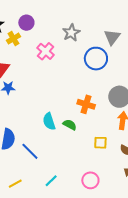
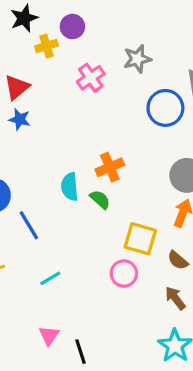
orange cross: (86, 104) -> (110, 167), moved, turned 36
yellow square: (100, 143) -> (140, 239), size x1.5
pink circle: (90, 180) -> (124, 274), moved

